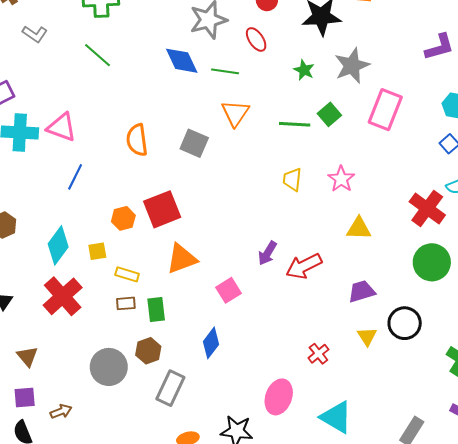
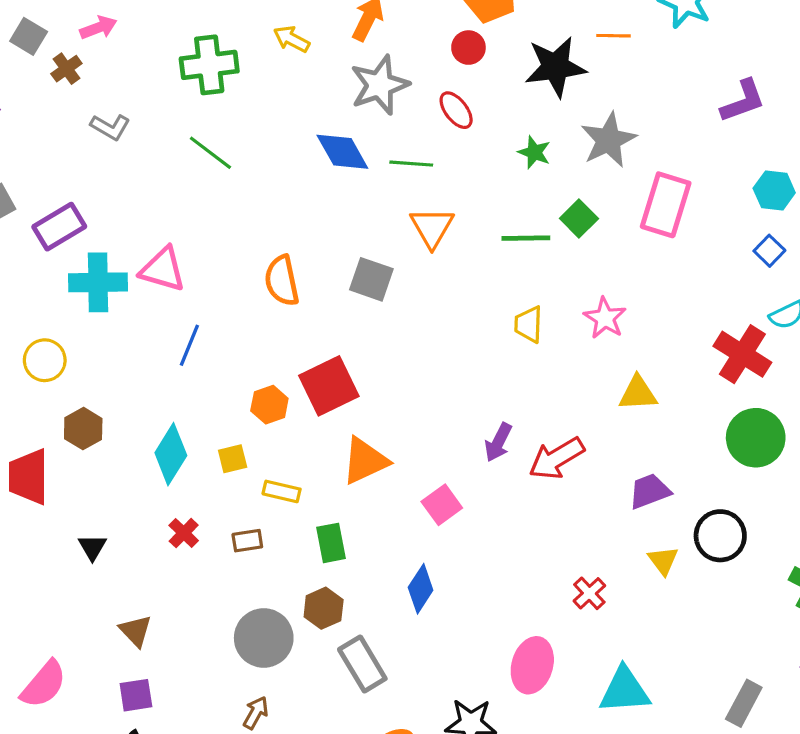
red cross: (63, 296) -> (184, 533), size x0.5
brown rectangle: (126, 303) -> (247, 541), moved
gray rectangle: (170, 388) -> (362, 664), turned -52
brown arrow: (61, 411) -> (256, 713), moved, turned -35
cyan triangle: (336, 417) -> (625, 690), turned -30

